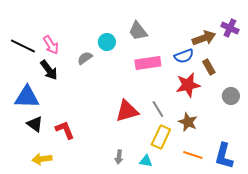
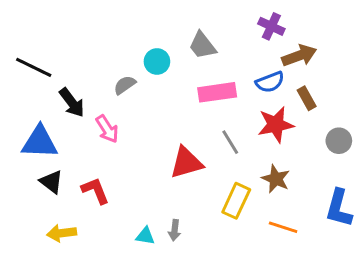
purple cross: (230, 28) -> (271, 26), moved
pink arrow: (51, 45) -> (107, 129), moved
gray line: (158, 109) -> (230, 142), moved
blue L-shape: (224, 156) -> (339, 208), moved
cyan triangle: (146, 161) -> (145, 236), moved

